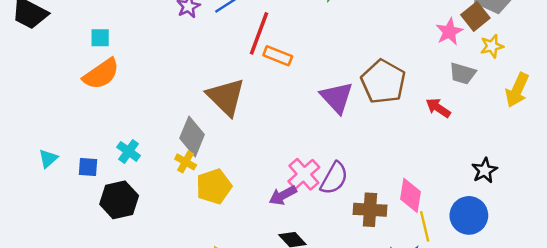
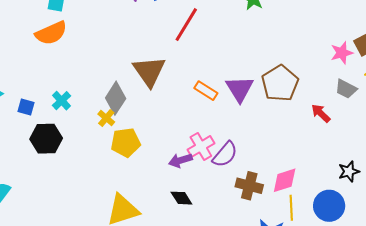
orange rectangle: (278, 56) -> (206, 91), moved
pink diamond: (410, 195) -> (285, 180), turned 52

